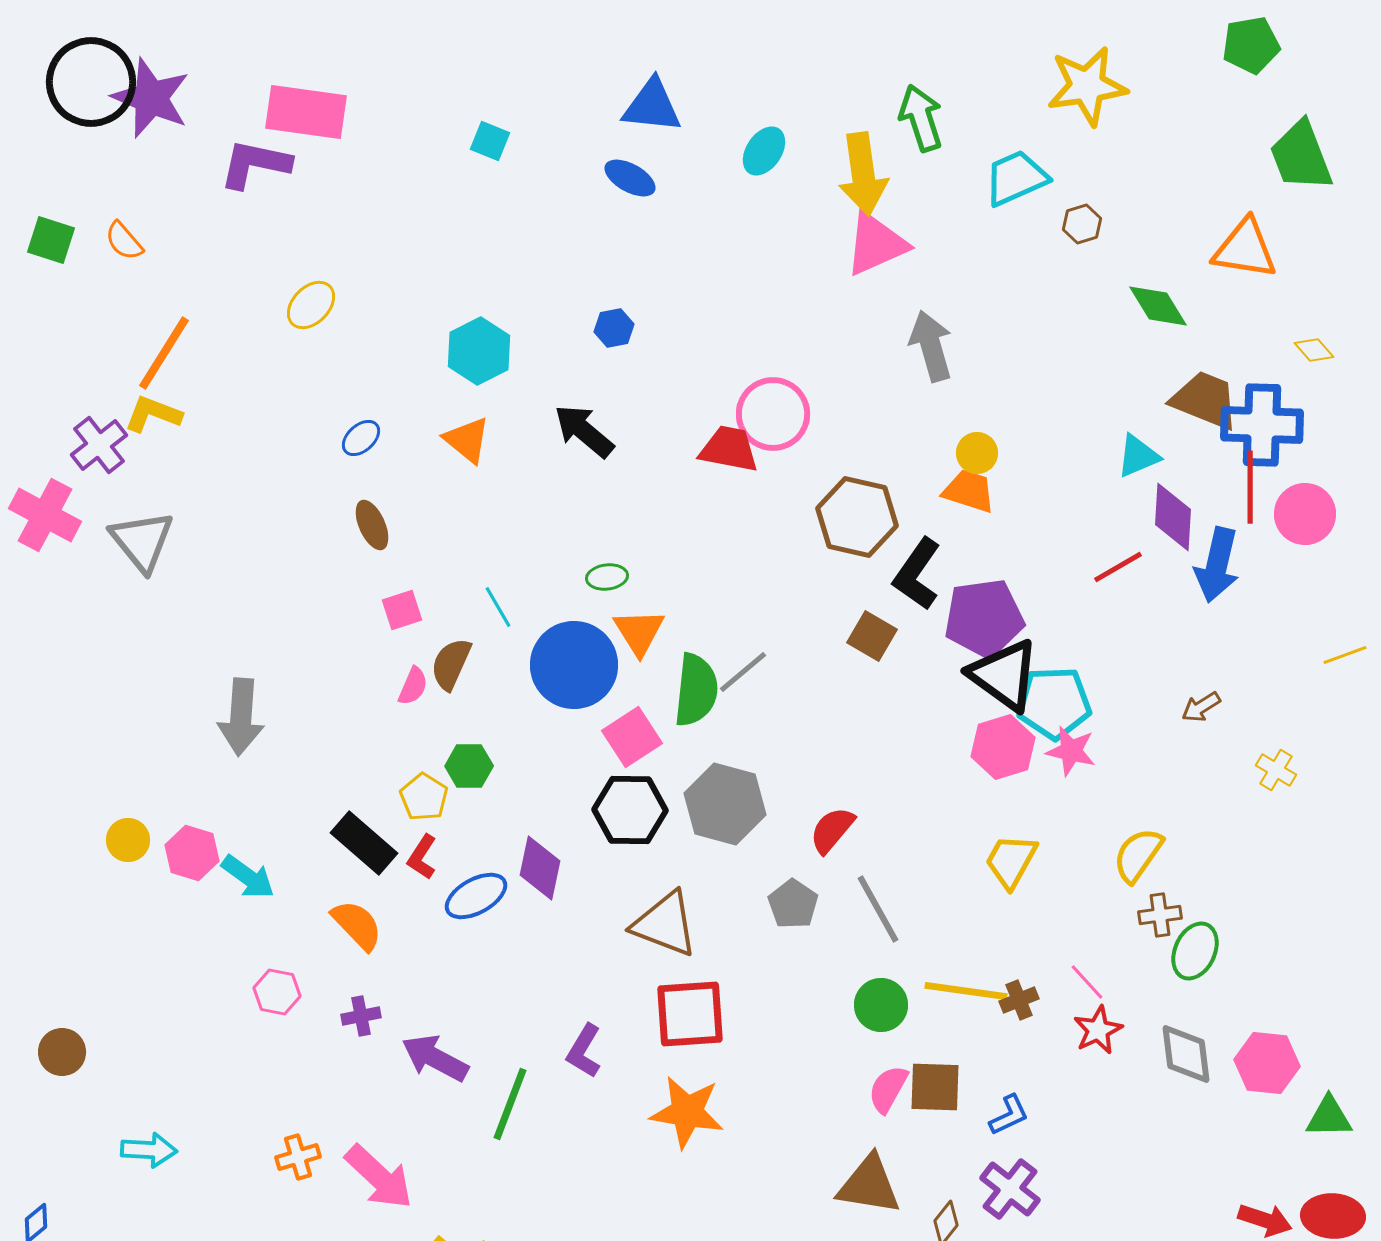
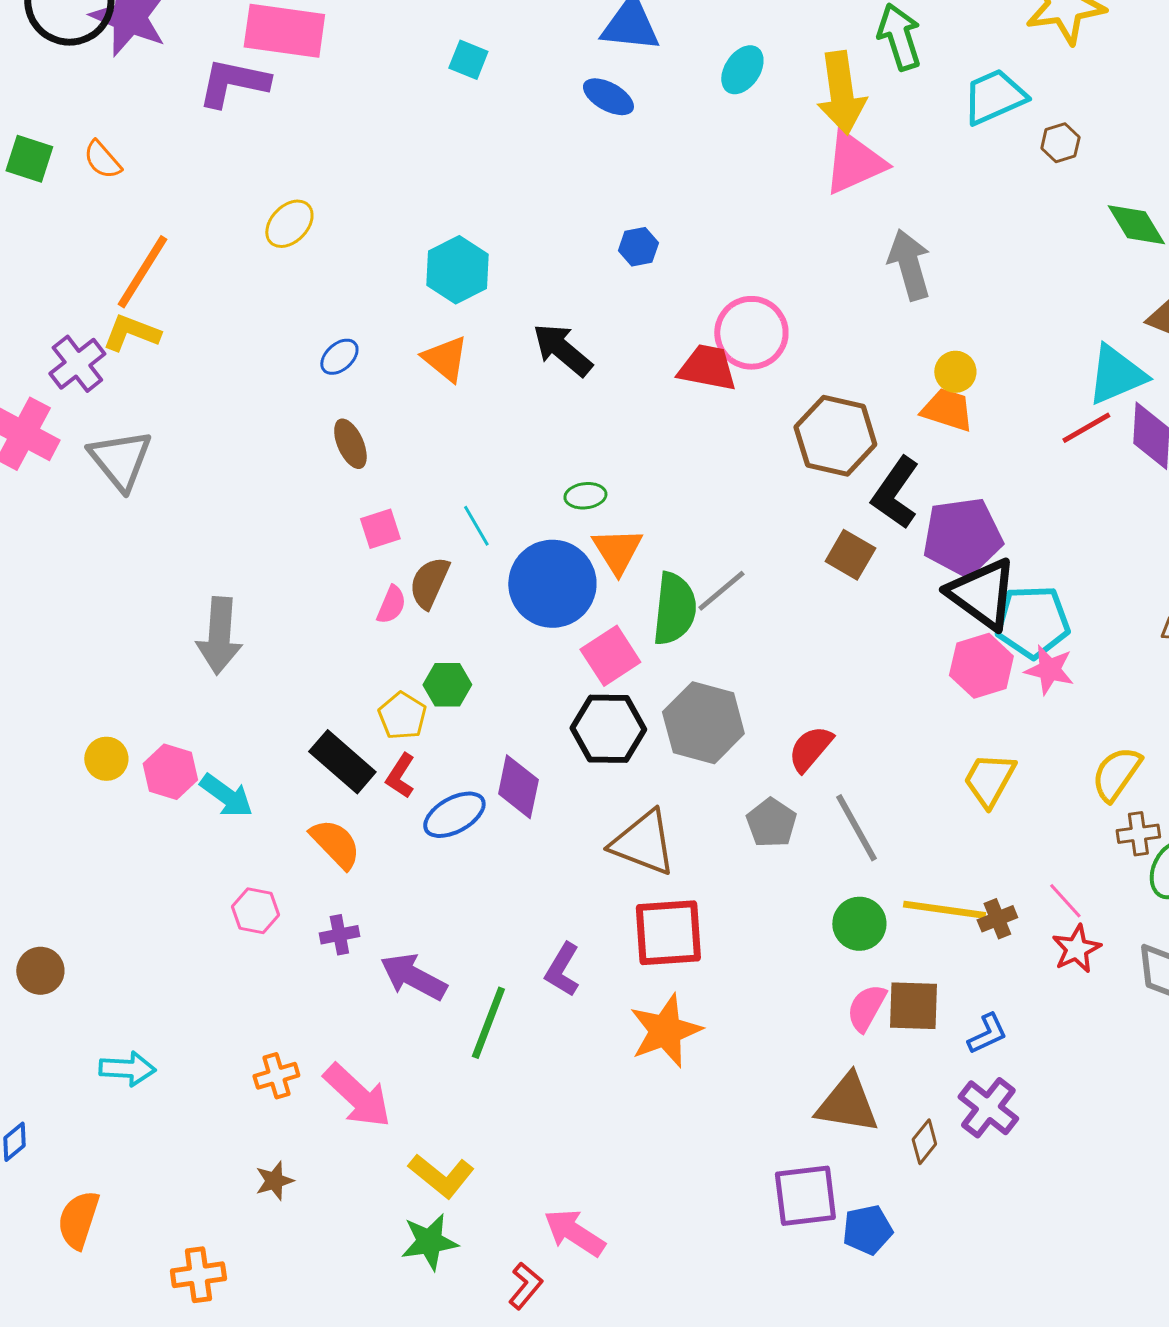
blue hexagon: (614, 328) -> (638, 247), moved
cyan triangle: (1138, 456) -> (1116, 375), size x1.4
red line: (1118, 567) -> (1086, 428), moved
orange star: (687, 1112) -> (665, 1031), turned -30

